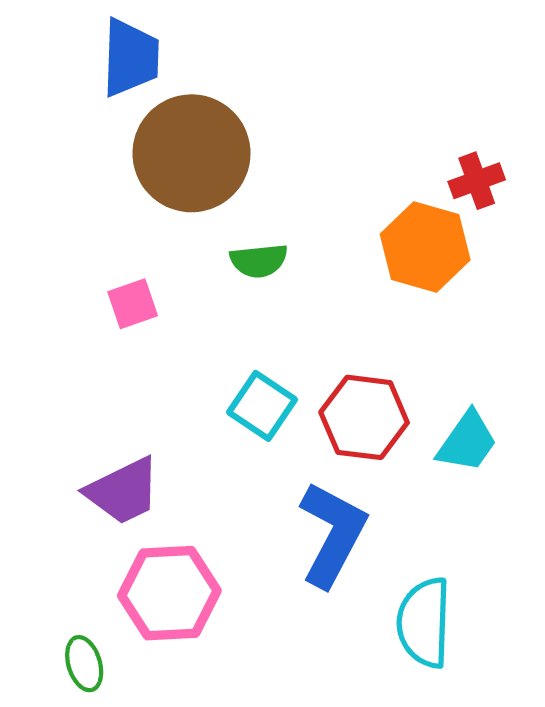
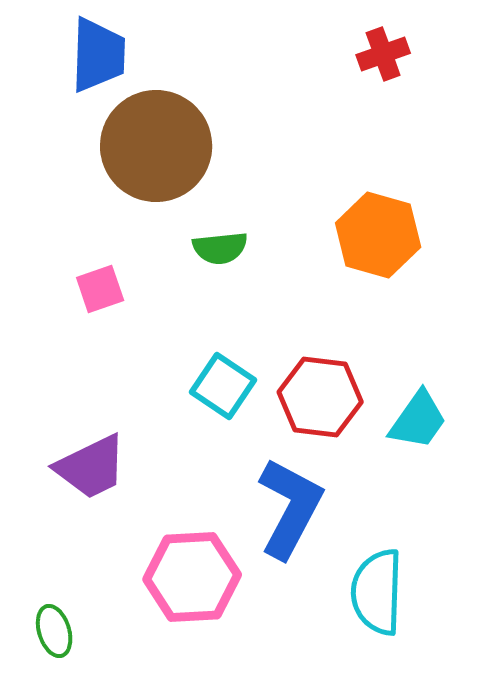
red cross: (477, 181) -> (383, 54), moved
pink hexagon: (169, 593) -> (192, 577), moved

